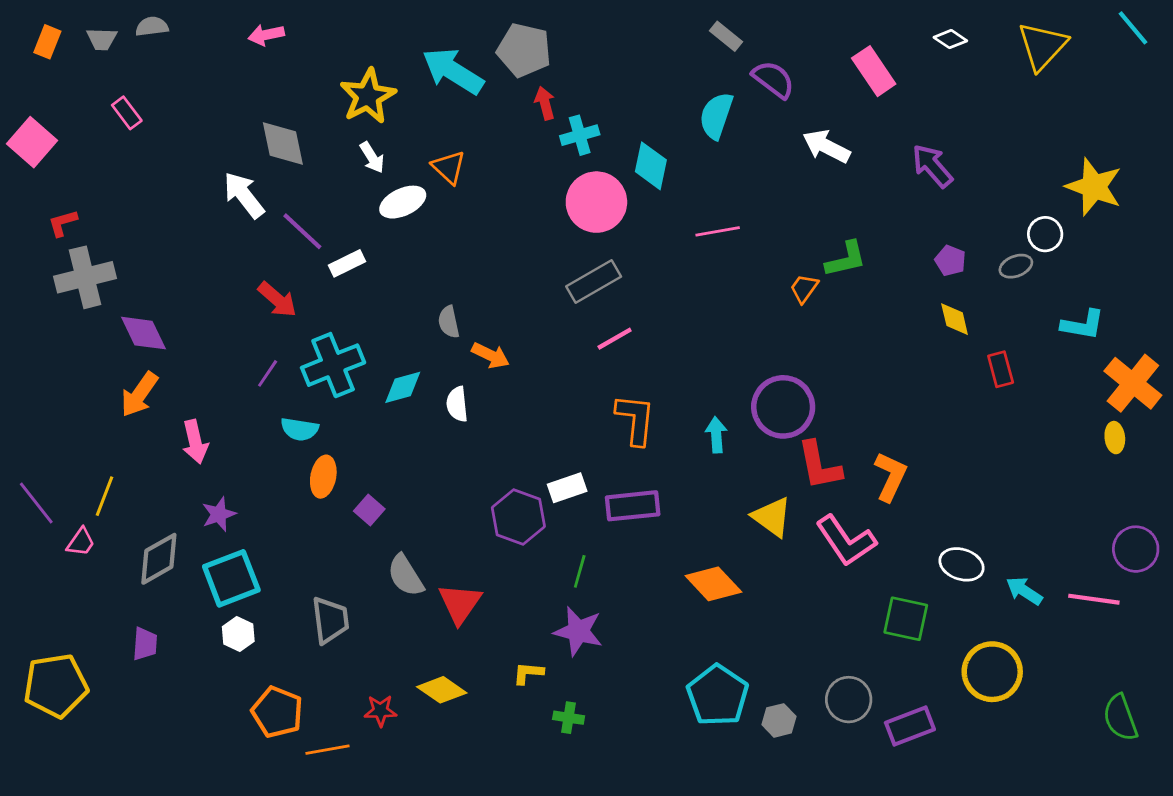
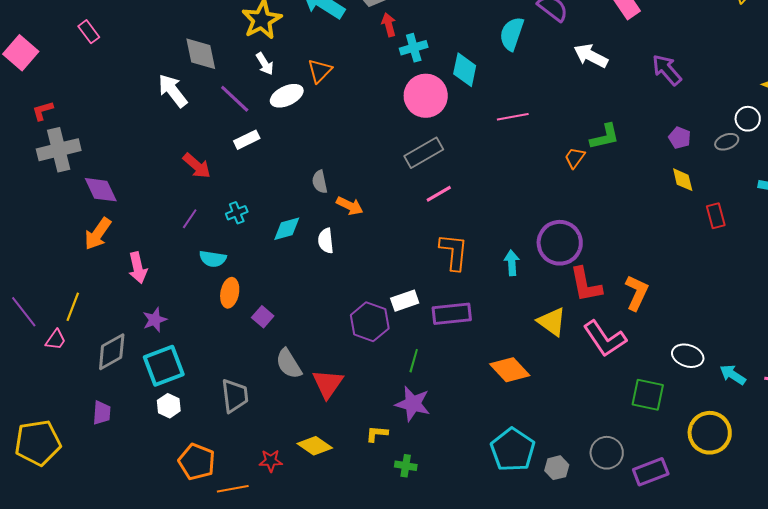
orange triangle: (449, 167) -> (320, 71), turned 32
purple line: (302, 231) -> (235, 99), moved
cyan cross: (333, 365) -> (237, 213), size x0.5

